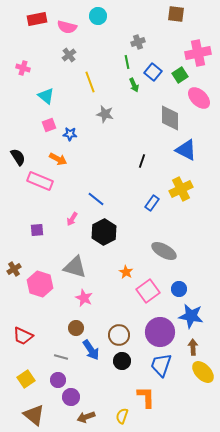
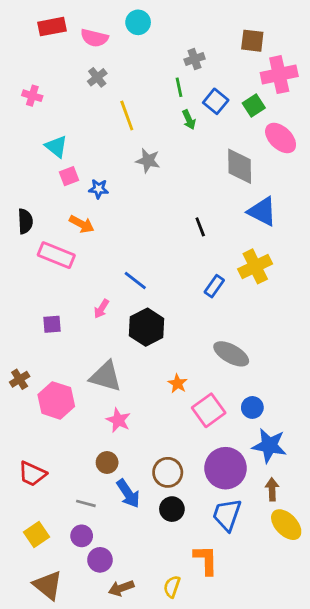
brown square: (176, 14) -> (252, 41), moved
cyan triangle: (46, 96) -> (56, 146), moved
black semicircle: (18, 157) -> (25, 221), turned 30
black line: (142, 161) -> (200, 227), turned -40

